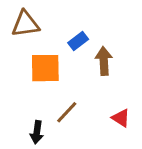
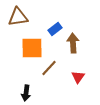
brown line: (67, 112) -> (49, 68), moved
red triangle: (121, 118) -> (78, 77), moved, turned 32

